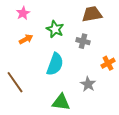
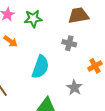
green star: (55, 29) -> (33, 19), moved, turned -30
orange arrow: (26, 39) -> (11, 41), turned 64

